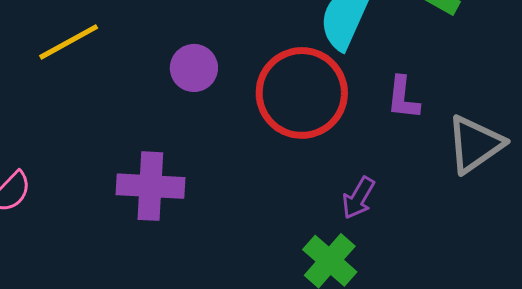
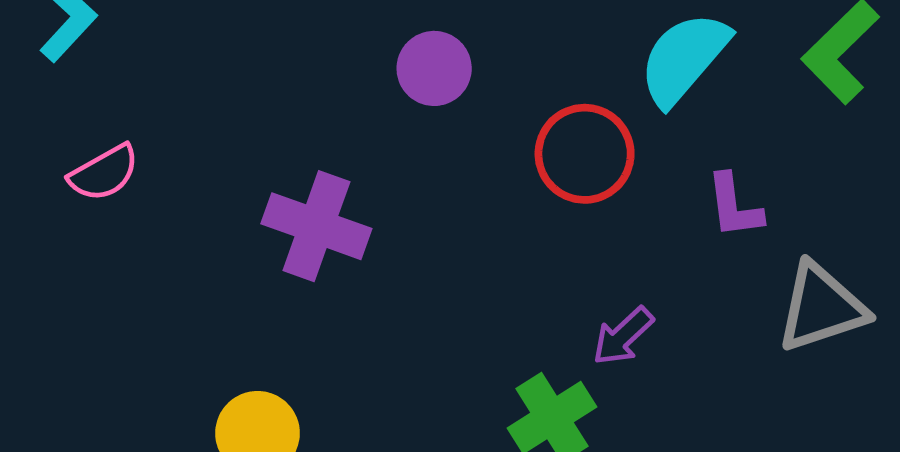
red circle: (302, 93) -> (585, 154), size x0.7
purple L-shape: (403, 98) -> (734, 206), turned -30

